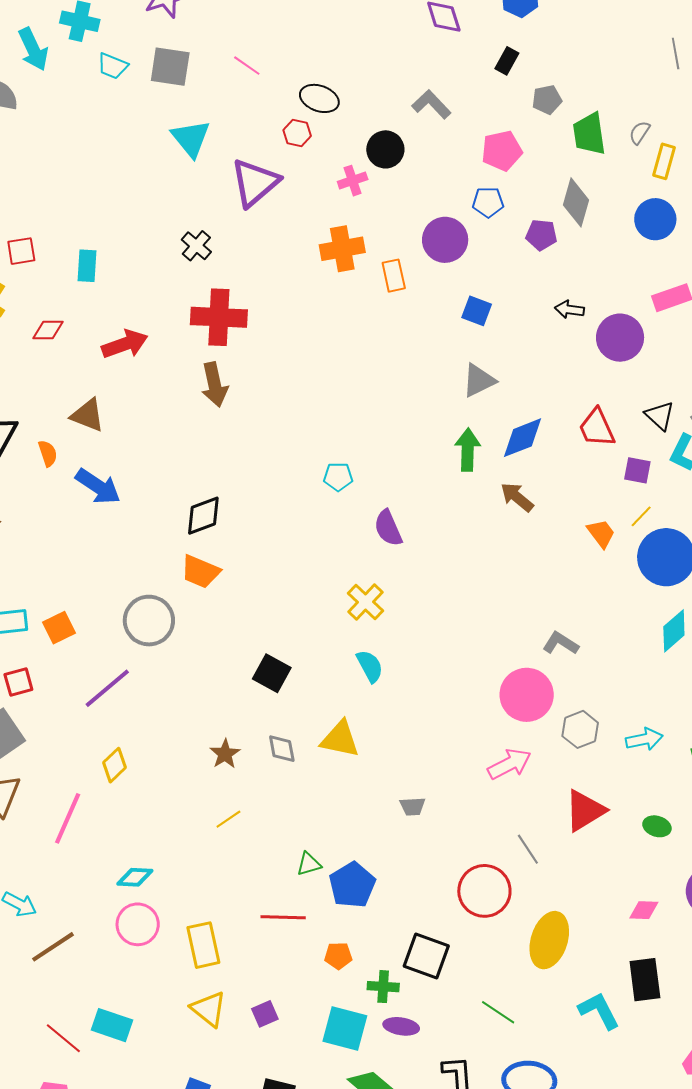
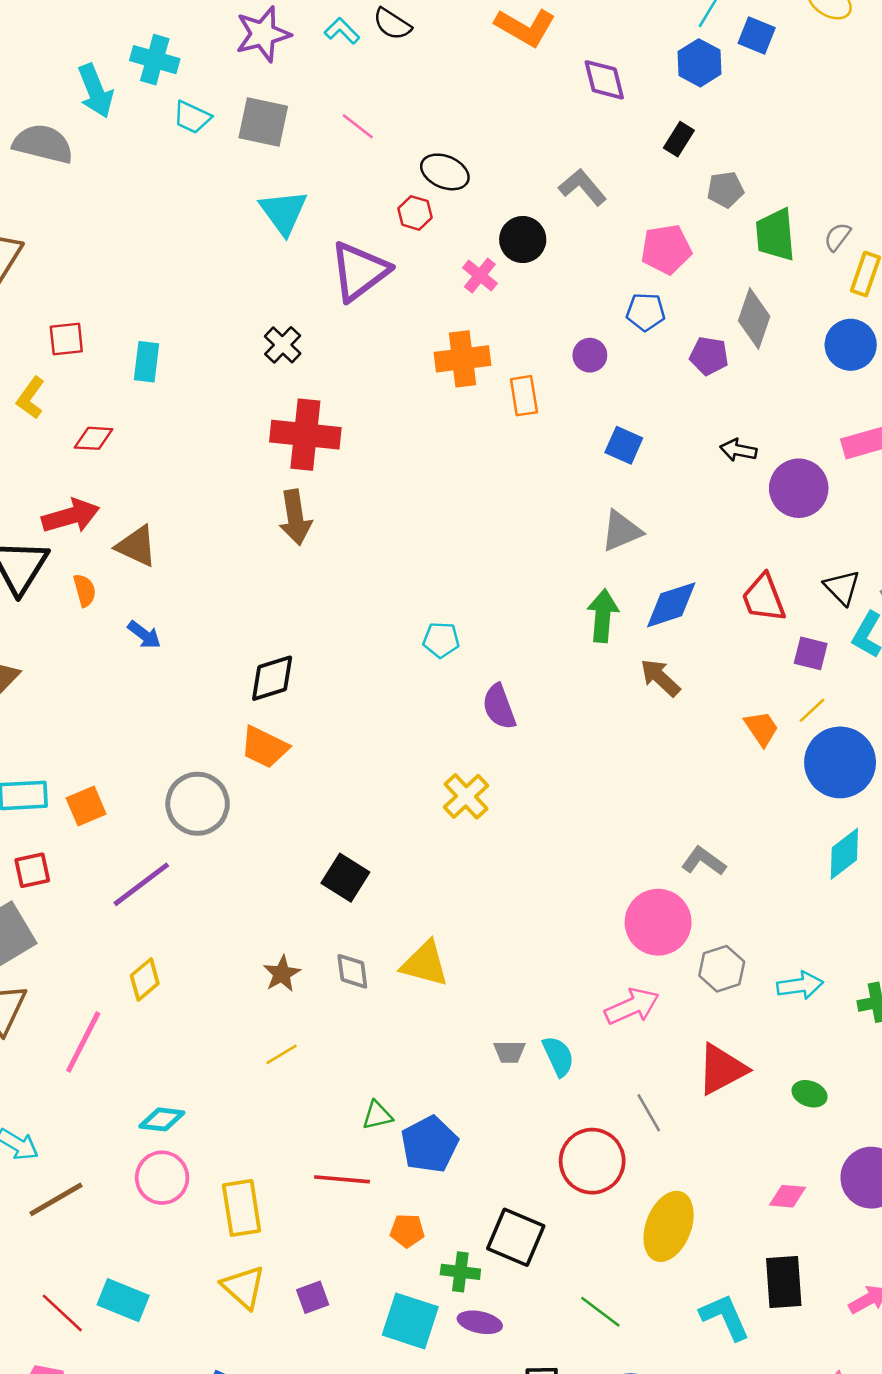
pink cross: (353, 181) -> (480, 276), turned -36
purple circle: (445, 240) -> (590, 355), size x0.6
red arrow: (125, 344) -> (71, 516), moved
blue arrow: (98, 486) -> (144, 635), size x0.6
cyan semicircle: (370, 666) -> (558, 1056), moved

